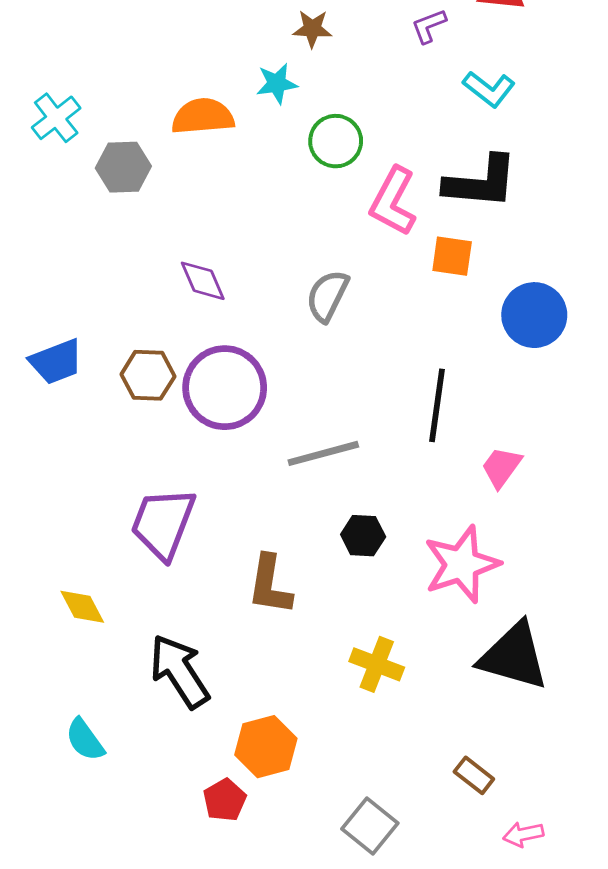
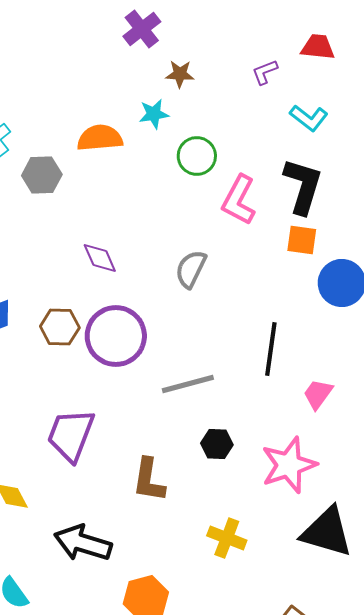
black L-shape: (481, 182) -> (303, 186), turned -78
orange square: (452, 256) -> (302, 240), moved
black arrow: (179, 671) -> (83, 543), turned -40

